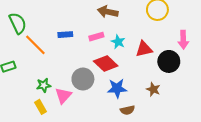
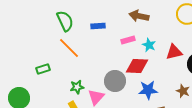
green semicircle: (18, 23) -> (65, 21), moved
blue rectangle: (65, 35) -> (98, 26), moved
red diamond: (106, 64) -> (137, 66), turned -40

